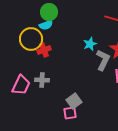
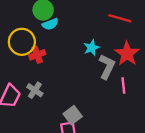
cyan semicircle: (46, 25) -> (50, 24), moved
gray cross: (42, 80) -> (35, 90), turned 32

